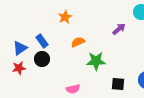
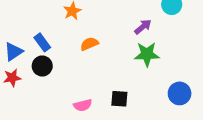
green star: (96, 61) -> (147, 54), moved
black square: (118, 84) -> (119, 99), moved

